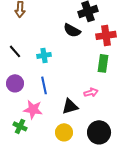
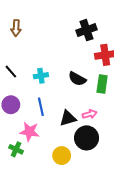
black semicircle: (72, 30) -> (77, 79), moved
black triangle: (70, 106) -> (68, 118), moved
black circle: (99, 132) -> (87, 138), moved

